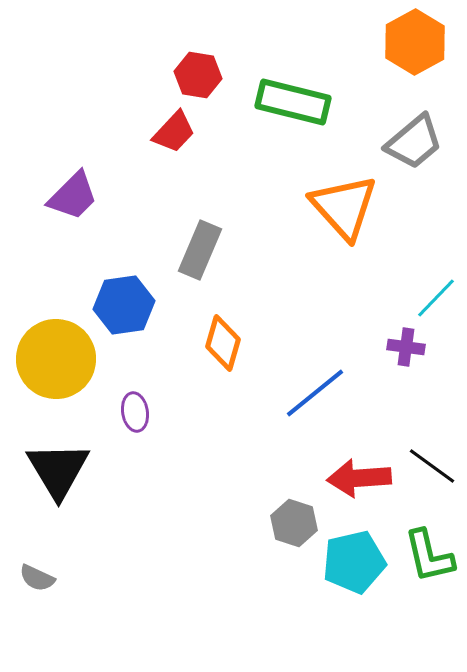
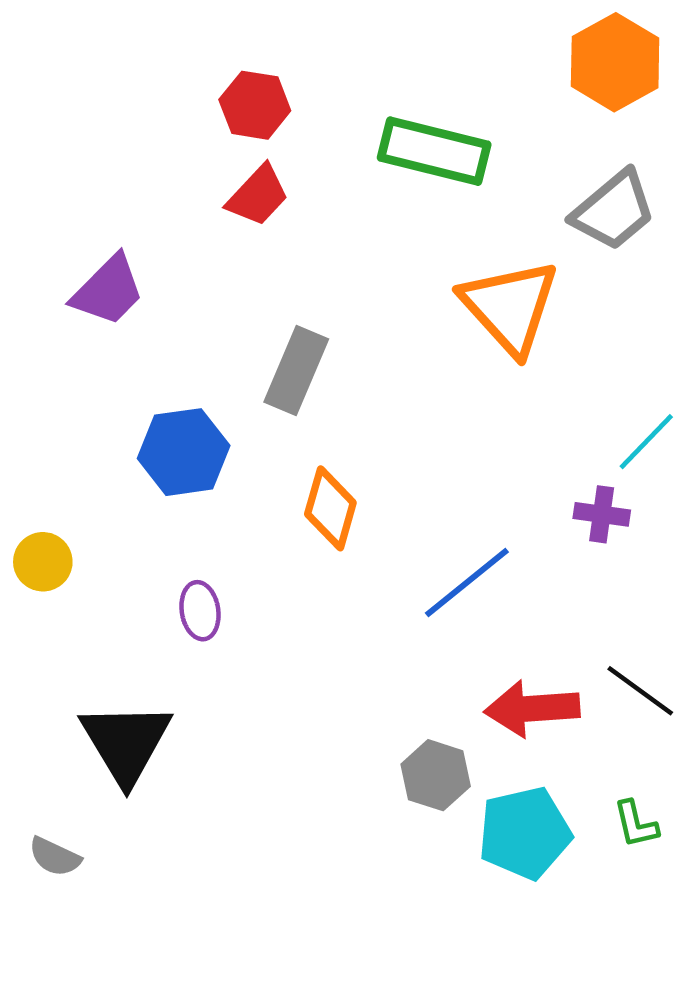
red hexagon: (198, 75) -> (255, 105), moved
yellow circle: (56, 359) -> (43, 562), moved, size x0.5
black triangle: (58, 470) -> (126, 743), moved
green L-shape: (429, 556) -> (636, 824), size x0.6

